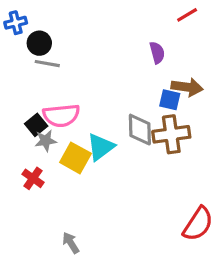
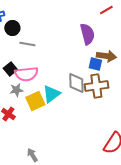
purple semicircle: (157, 53) -> (87, 34), size x1.5
gray line: (47, 64) -> (27, 44), moved
black square: (36, 125) -> (10, 69), moved
yellow square: (75, 158) -> (35, 101), turned 36

